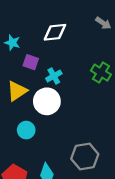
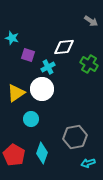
white diamond: (55, 32) -> (64, 47), moved
yellow triangle: (17, 91) -> (16, 93), moved
cyan circle: (26, 130) -> (31, 119), moved

